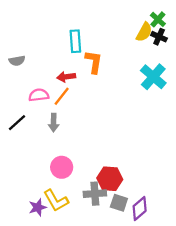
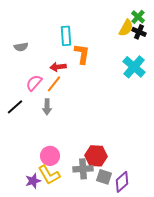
gray semicircle: (17, 61) -> (21, 47), moved
pink semicircle: (39, 95) -> (34, 83), turned -42
pink circle: (62, 167) -> (50, 156), moved

